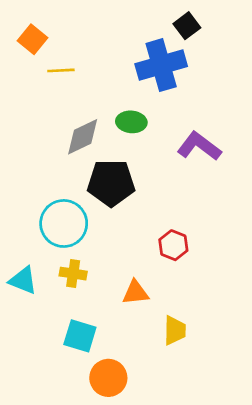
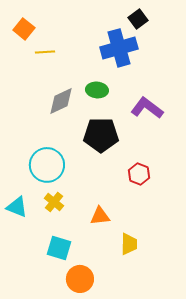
black pentagon: (111, 183) -> (101, 135), moved
red hexagon: (173, 245) -> (139, 174), moved
yellow cross: (73, 274) -> (54, 202), turned 30

